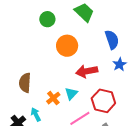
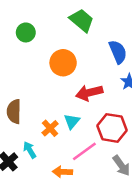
green circle: (47, 19) -> (26, 32), moved

